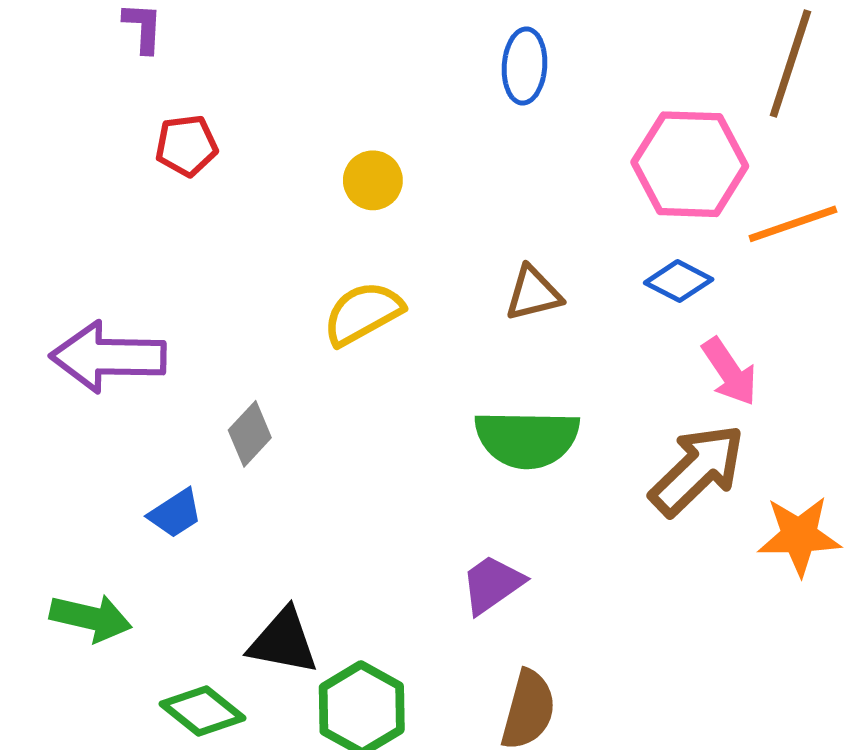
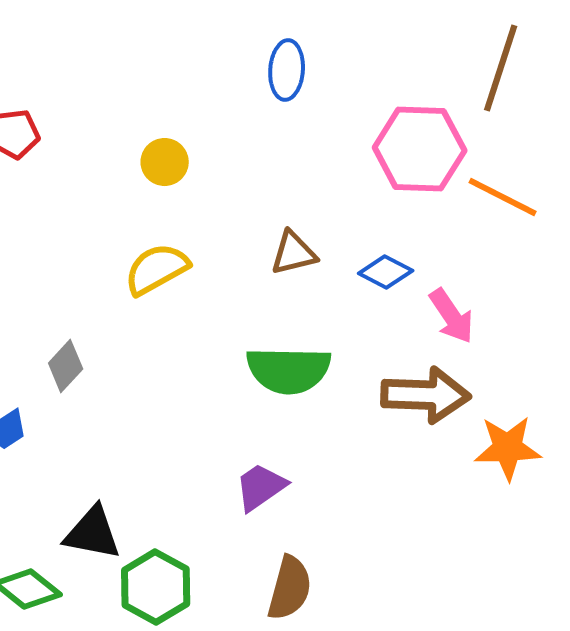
orange line: (793, 224) -> (503, 197), turned 46
blue diamond: (679, 281) -> (386, 272), moved
brown arrow: (697, 470) -> (426, 395), turned 46

